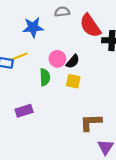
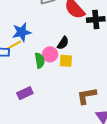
blue star: (33, 27) -> (22, 32), moved
pink circle: (57, 59) -> (50, 54), moved

